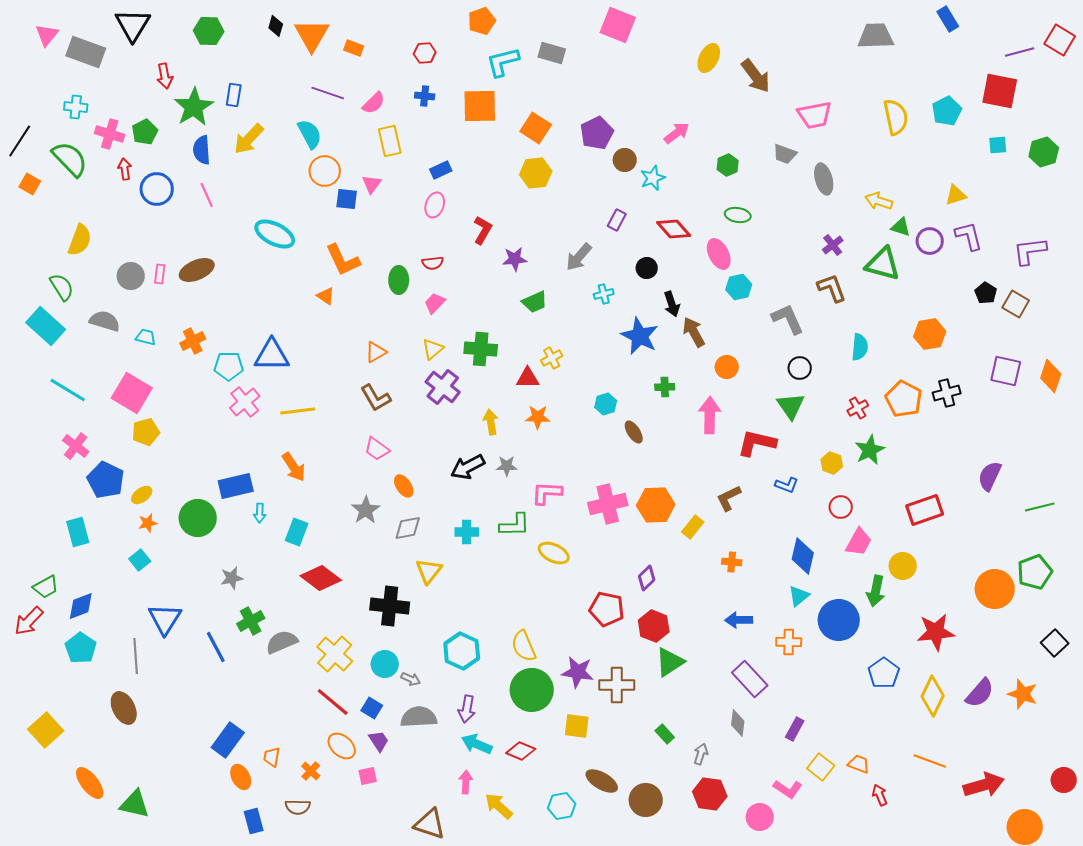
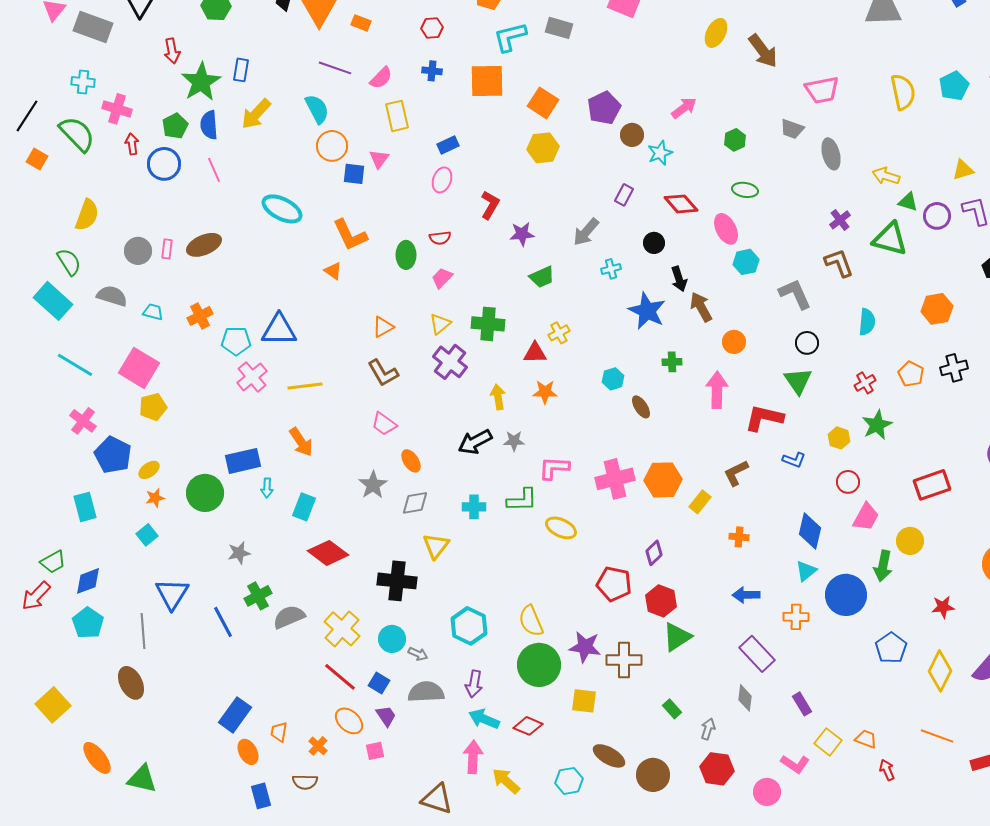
green pentagon: (145, 132) -> (175, 126), moved
orange pentagon: (904, 399) -> (911, 374), size x0.7
red star: (936, 632) -> (943, 607), size x0.6
purple rectangle: (795, 729) -> (802, 704), turned -60
pink arrow: (466, 782) -> (473, 757), size x1.4

